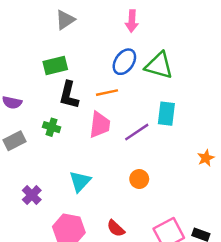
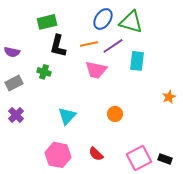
pink trapezoid: (100, 125) -> (96, 70), moved, turned 95
purple line: (137, 132) -> (113, 46), moved
purple cross: (32, 195) -> (16, 115), moved

